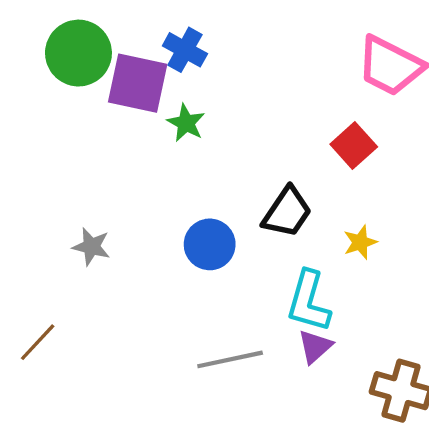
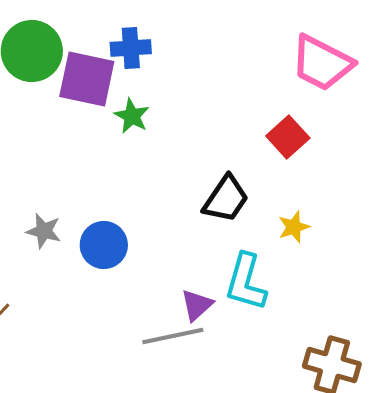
blue cross: (185, 50) -> (131, 48), turned -33
blue circle: (210, 244) -> (104, 245), moved
purple triangle: (315, 347) -> (197, 305), moved

